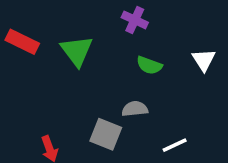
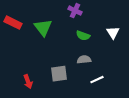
gray semicircle: (135, 109) -> (84, 60), moved
gray square: (106, 134) -> (59, 74), turned -30

